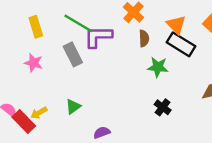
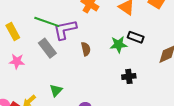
brown semicircle: (144, 38) -> (86, 49), moved
black rectangle: (181, 44) -> (136, 37), moved, size x0.7
black cross: (163, 107) -> (129, 76), turned -32

